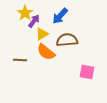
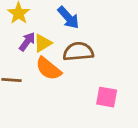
blue arrow: (60, 16) -> (68, 18), turned -84
purple arrow: (34, 21) -> (27, 42), moved

